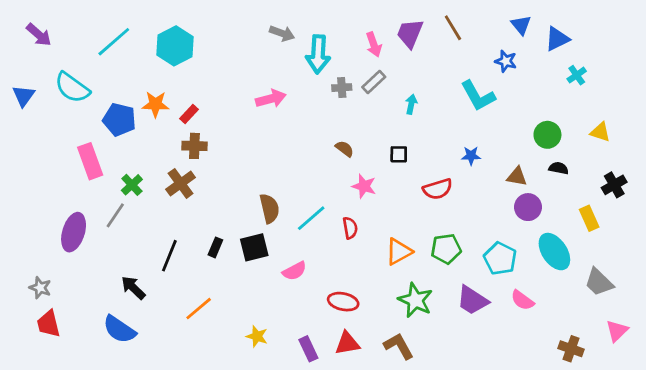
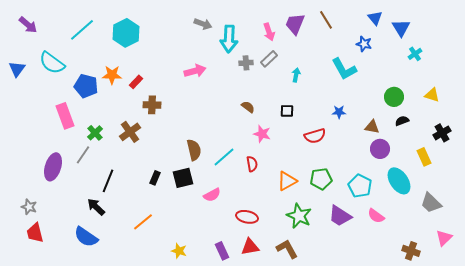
blue triangle: (557, 39) -> (401, 28), turned -36
brown cross: (194, 146) -> (152, 105), moved
black semicircle: (559, 168) -> (402, 121), turned -32
black line: (169, 256) -> (108, 181), moved
yellow star: (257, 336) -> (179, 251), moved

